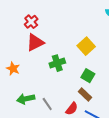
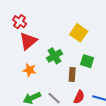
orange star: (13, 69) -> (30, 70), moved
brown rectangle: (85, 94) -> (72, 74), moved, turned 64

